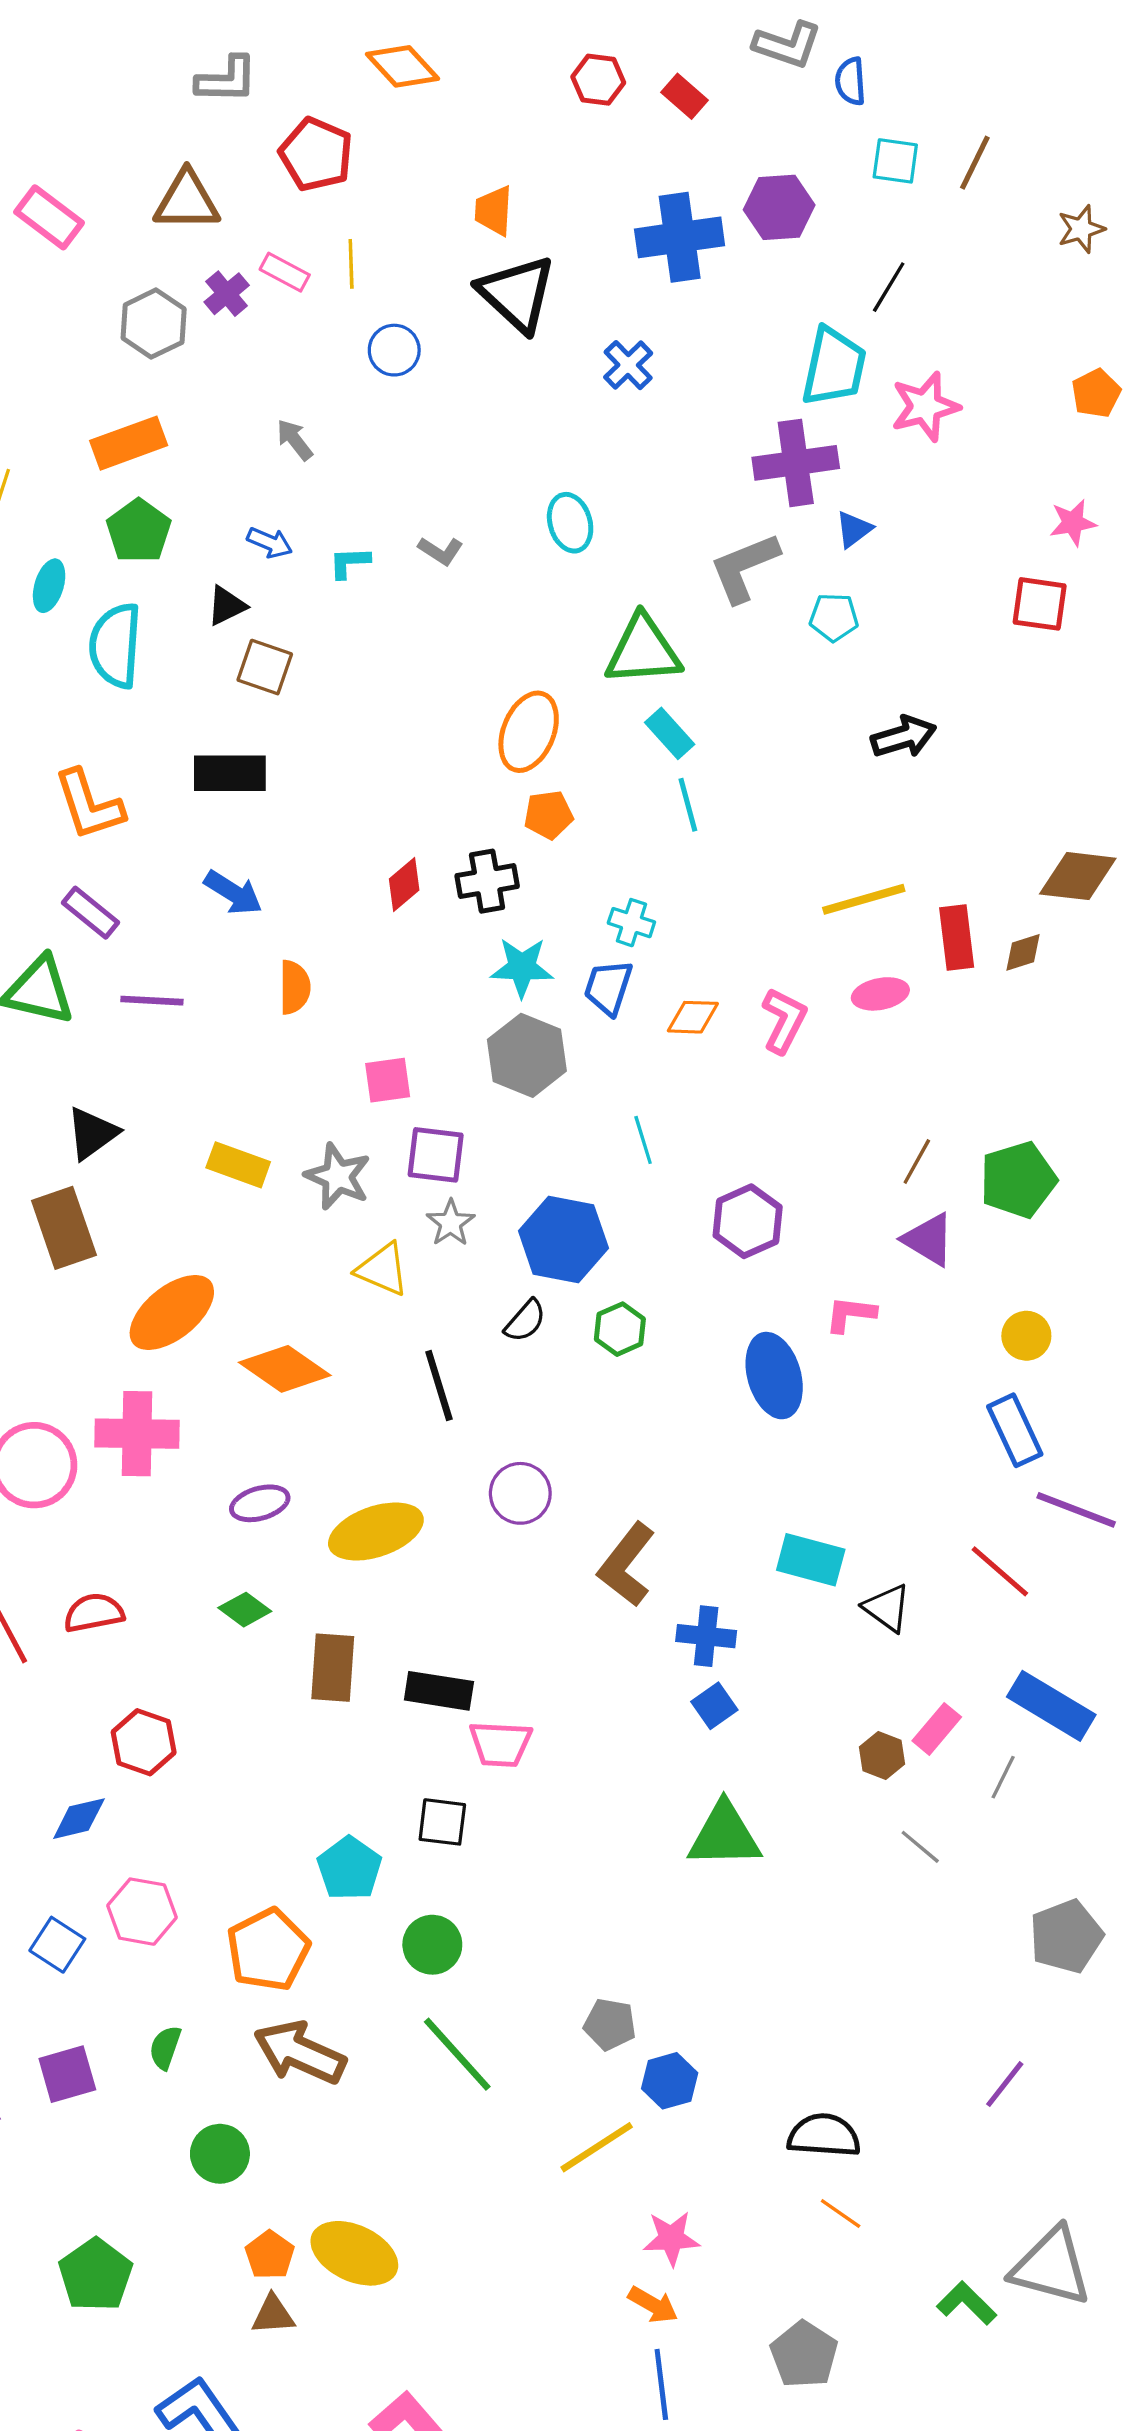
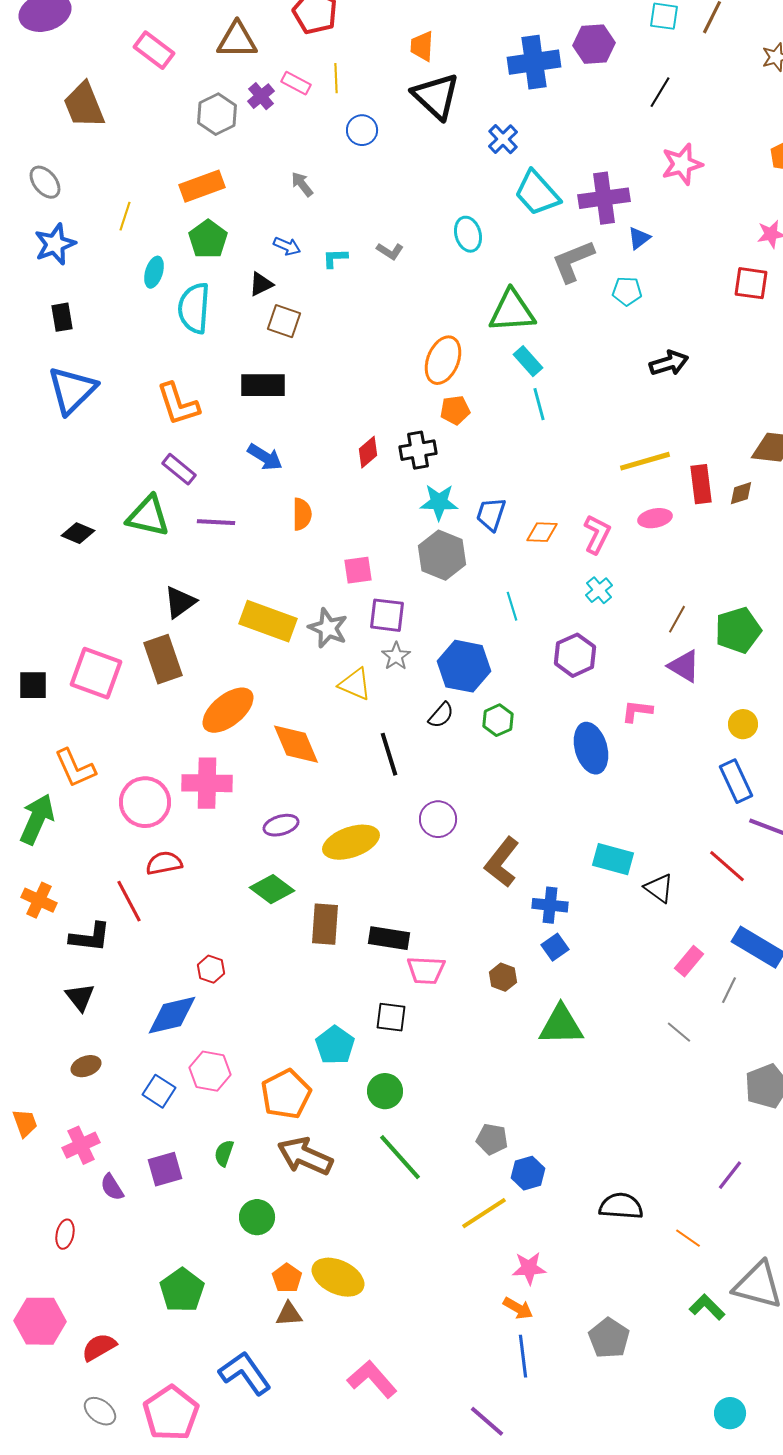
cyan trapezoid: (834, 367) -> (537, 193), moved, turned 126
cyan cross: (631, 923) -> (599, 590), moved, turned 32
yellow rectangle: (238, 1165) -> (268, 621), size x1.5
orange diamond: (285, 1369) -> (296, 744), turned 32
green diamond: (245, 1610) -> (272, 889), size x1.4
red semicircle: (94, 1613) -> (164, 863), moved
red hexagon: (144, 1742) -> (211, 969), size x0.7
brown hexagon: (882, 1756) -> (503, 977), moved
blue diamond: (79, 1819) -> (172, 1015), size x1.5
orange line: (841, 2214) -> (688, 1238), moved

